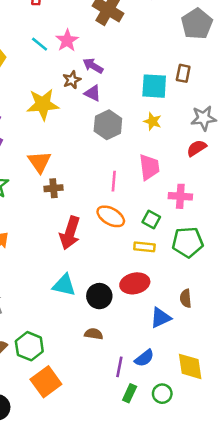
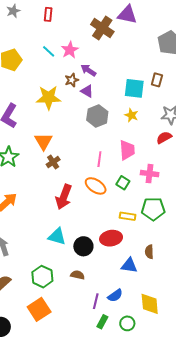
brown cross: (54, 188) -> (53, 162), turned -32
green square: (151, 219) -> (123, 183), moved
yellow rectangle: (144, 247) -> (128, 216), moved
blue triangle: (161, 318) -> (129, 265), turned 30
green hexagon: (29, 346) -> (42, 277), moved

